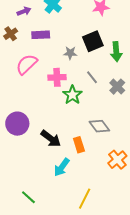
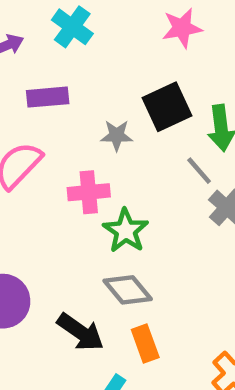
gray line: (92, 77) -> (199, 171), moved
gray diamond: (99, 126) -> (128, 290), moved

